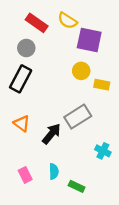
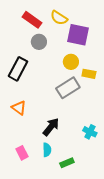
gray circle: (26, 48) -> (39, 42), moved
gray rectangle: (78, 117) -> (68, 88), moved
black arrow: (51, 134) -> (51, 127), moved
green rectangle: (77, 186) -> (67, 163), turned -48

